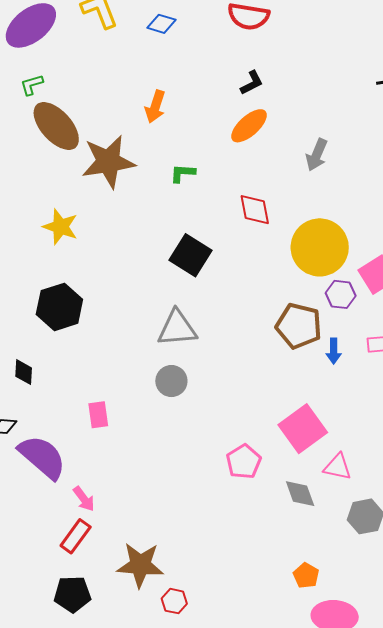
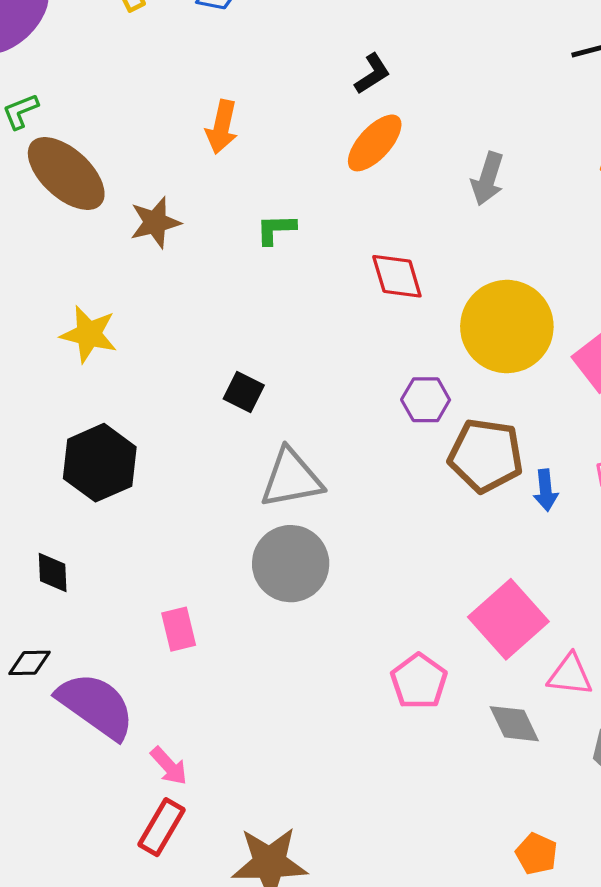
brown star: (108, 162) -> (155, 222), size x0.6
black square: (190, 255) -> (244, 392), moved, size x0.6
purple hexagon: (341, 294) -> (426, 400), moved
gray circle: (171, 381) -> (291, 564), size x1.5

